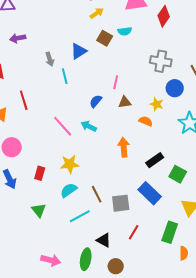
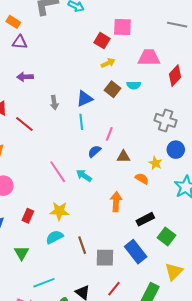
cyan line: (65, 76) -> (81, 122), moved
pink line: (116, 82) -> (109, 134), moved
red line: (24, 100) -> (24, 124), moved, turned -42
cyan line: (80, 216) -> (44, 283), moved

